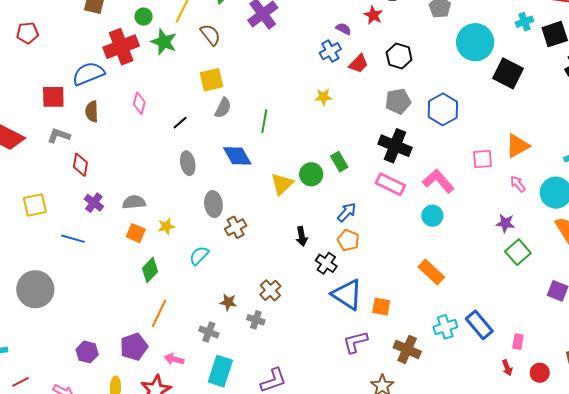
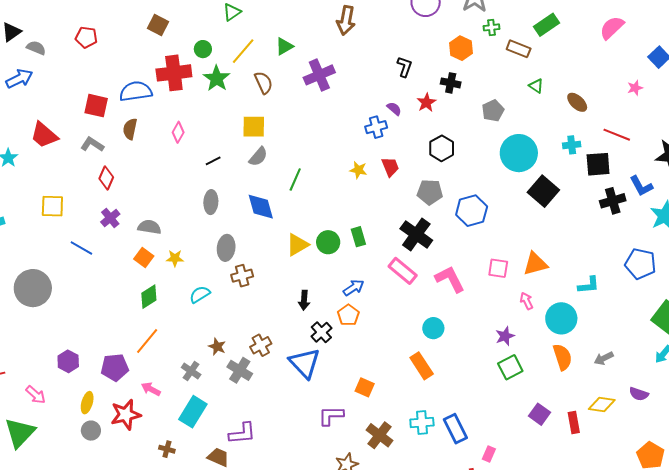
red trapezoid: (359, 64) -> (390, 167), moved, turned -80
cyan circle: (432, 216) -> (433, 328), moved
purple star: (505, 223) -> (505, 336), turned 30
blue triangle: (347, 295) -> (305, 363), moved
gray cross: (256, 320) -> (240, 370), size x1.4

